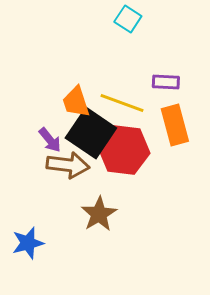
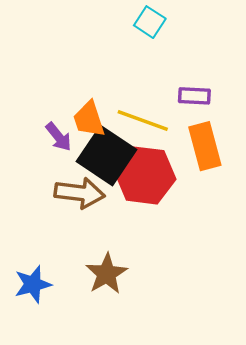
purple arrow: (50, 140) -> (59, 137), moved
brown star: (99, 214) -> (107, 274), moved

